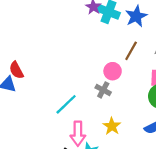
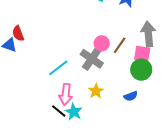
brown line: (131, 51) -> (120, 45), moved
gray cross: (103, 90) -> (92, 59), size x1.6

